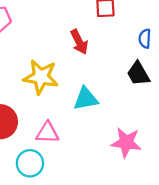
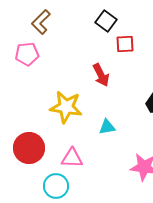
cyan triangle: (86, 99) -> (107, 127), size x0.7

